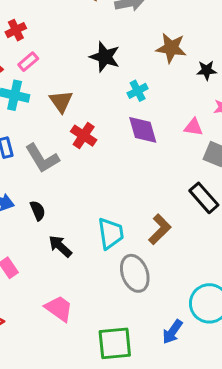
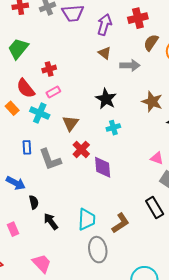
cyan cross: (138, 91) -> (113, 128), moved
purple diamond: (143, 130) -> (103, 167), moved
black semicircle: (38, 211) -> (34, 202), moved

